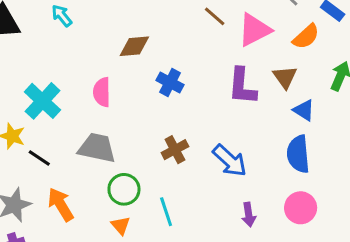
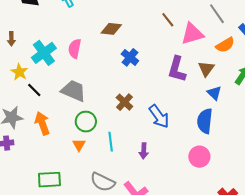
pink semicircle: (102, 92) -> (75, 49), moved
brown cross: (175, 150) -> (124, 102), turned -30
purple arrow: (249, 215) -> (144, 151), moved

